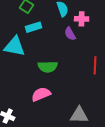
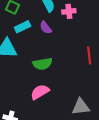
purple semicircle: (70, 34) -> (46, 28), moved

